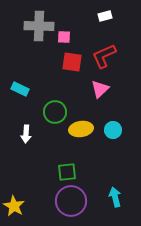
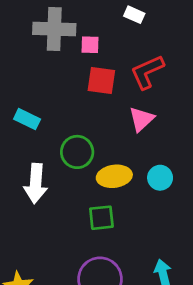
white rectangle: (105, 16) -> (134, 15), moved, turned 40
white arrow: (26, 134) -> (36, 183), size x1.5
green square: (67, 172) -> (101, 218), moved

